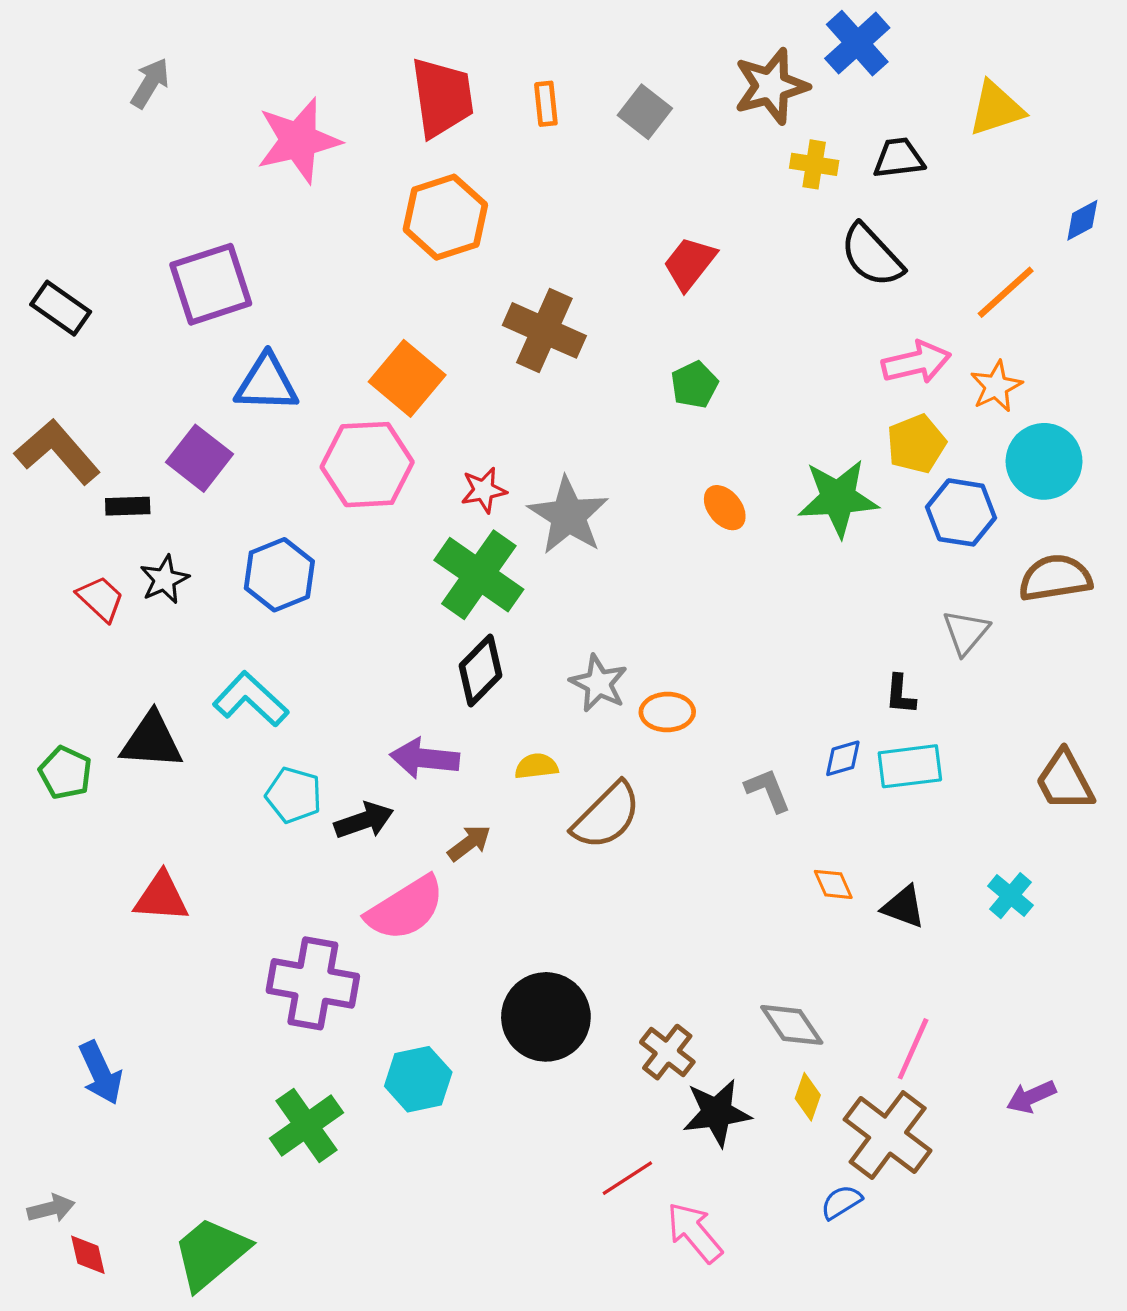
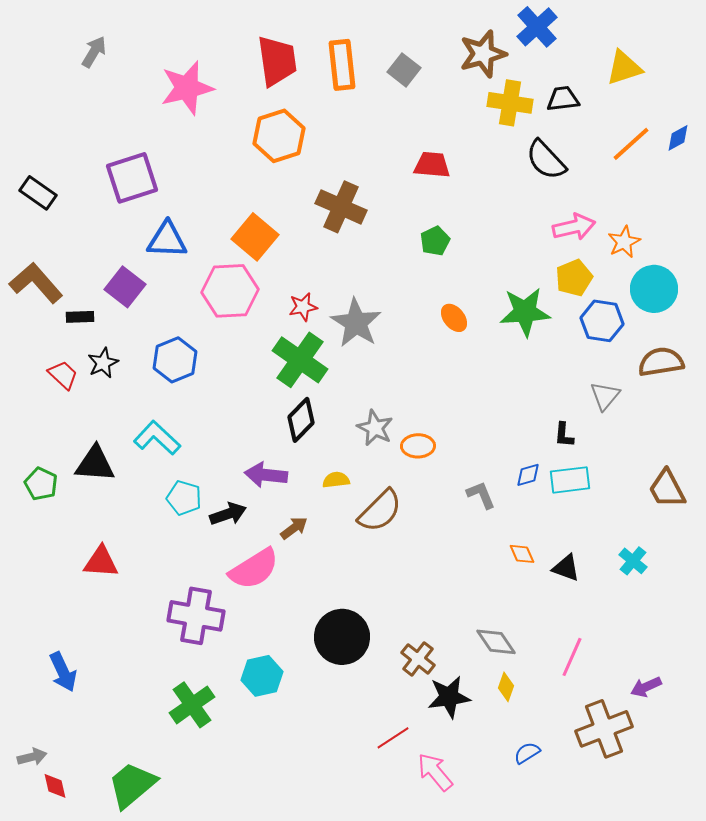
orange rectangle: (546, 104) -> (342, 65), size x1.8
yellow cross: (814, 164) -> (510, 103), size x1.5
red trapezoid: (690, 263) -> (432, 165), turned 57
orange line: (1006, 292) -> (631, 144), moved
brown cross: (888, 1135) -> (604, 729), moved, turned 32

